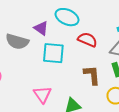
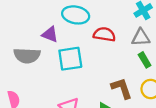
brown L-shape: (92, 75) -> (122, 88), moved

